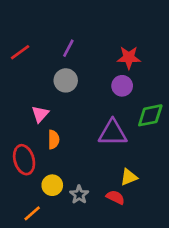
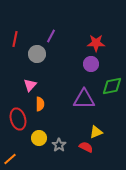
red line: (20, 52) -> (15, 39), turned -42
gray circle: (66, 80) -> (37, 54), moved
orange line: (32, 213) -> (10, 159), moved

